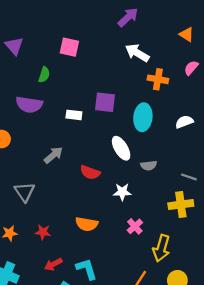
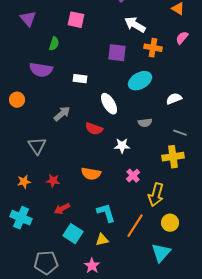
purple square: (105, 102) -> (117, 53), moved
cyan ellipse: (143, 117) -> (140, 81), turned 55
white semicircle: (184, 122) -> (174, 99), moved
white ellipse: (121, 148) -> (109, 104), moved
cyan L-shape: (87, 269) -> (106, 213), moved

